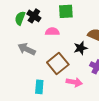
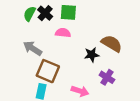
green square: (66, 11) -> (68, 12), moved
brown square: (58, 63) -> (48, 71), moved, turned -35

